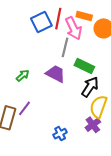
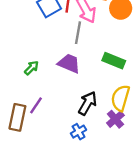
green rectangle: (84, 66) -> (114, 61), moved
black arrow: (90, 87) -> (88, 103), moved

